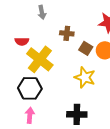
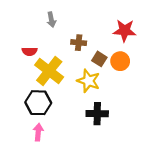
yellow star: (85, 77) -> (88, 81), moved
black cross: (77, 114) -> (97, 114), moved

